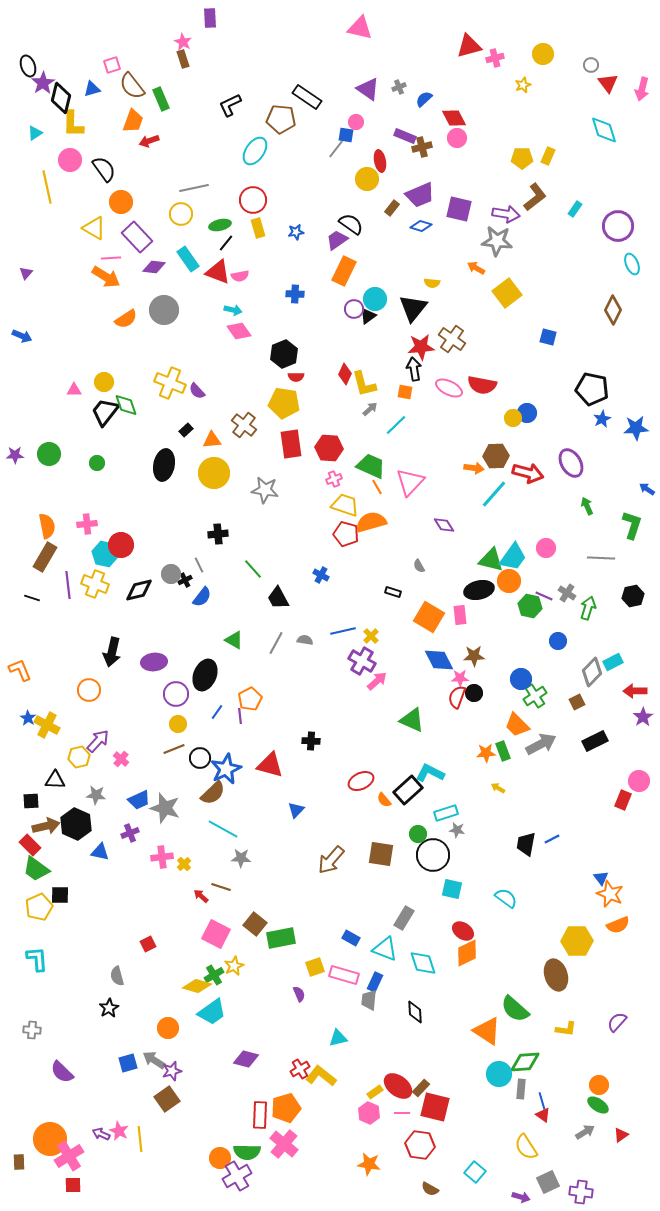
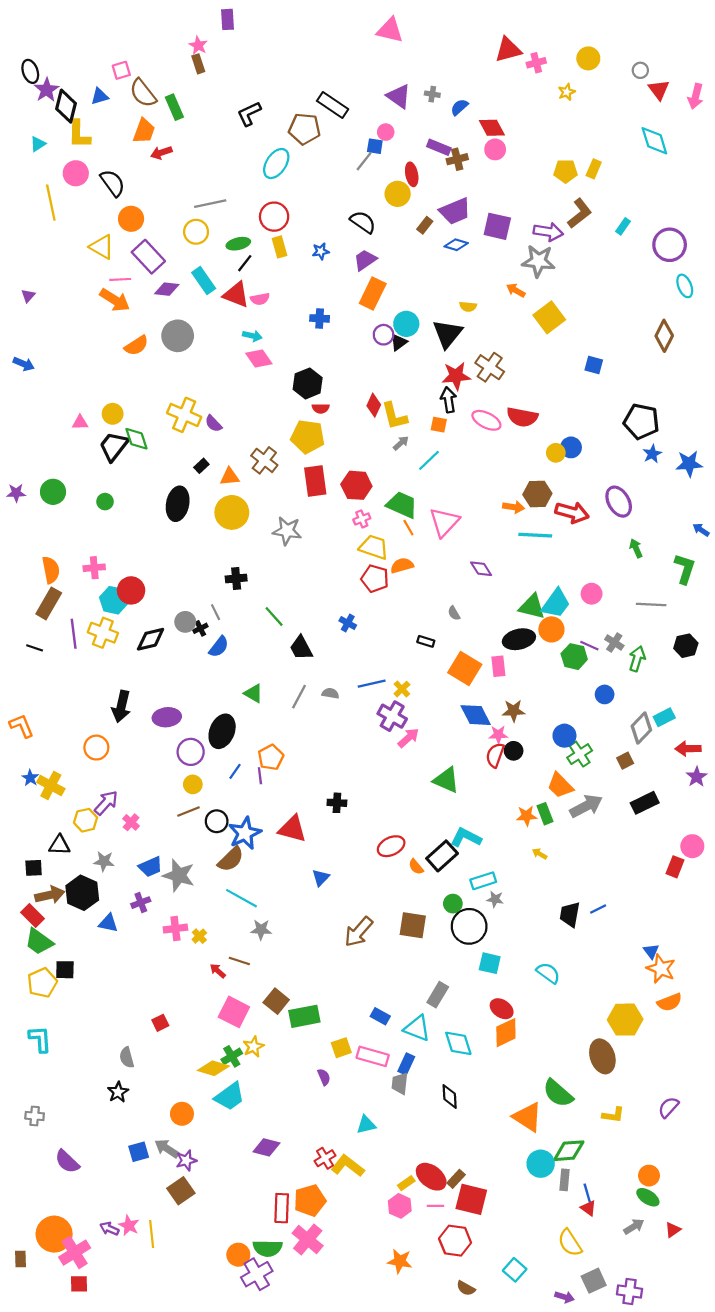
gray cross: (399, 87) -> (432, 94), turned 32
black semicircle: (351, 224) -> (363, 222), moved
cyan line: (494, 494) -> (535, 535), turned 52
orange semicircle: (371, 522) -> (402, 566), size x0.7

